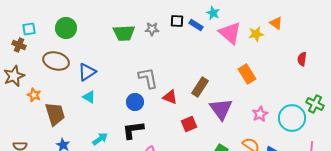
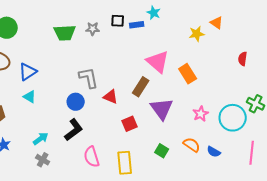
blue rectangle: (196, 25) -> (137, 25), turned -40
pink triangle: (230, 33) -> (158, 62), moved
black L-shape: (133, 130) -> (74, 130), turned 150

